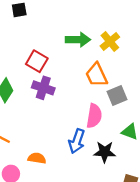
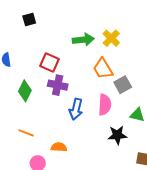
blue arrow: (77, 141) -> (76, 109), moved

